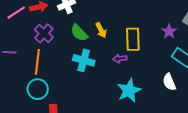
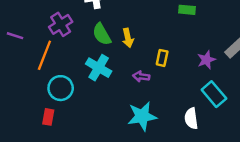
yellow rectangle: (133, 39) -> (162, 58), size x0.6
cyan circle: (38, 89) -> (61, 88), moved

